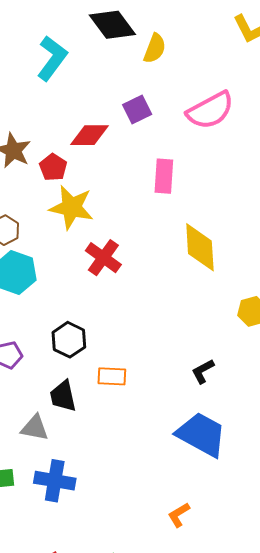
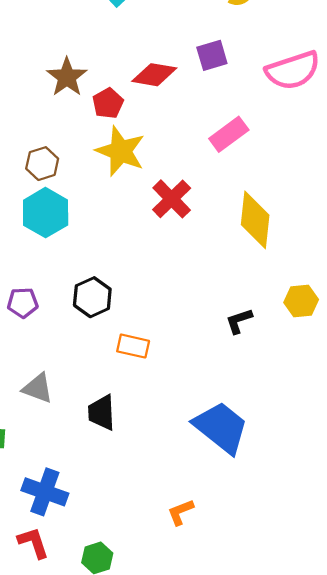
pink rectangle: (164, 176) -> (229, 134), turned 40
red cross: (103, 258) -> (172, 199), moved
black L-shape: (203, 371) -> (239, 321), moved
black trapezoid: (63, 396) -> (102, 413), moved
blue cross: (55, 481) -> (45, 492), moved

